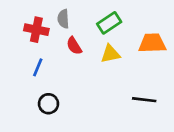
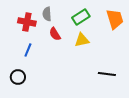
orange trapezoid: (152, 43) -> (115, 19), moved, turned 75
black circle: (48, 104) -> (18, 77), moved

